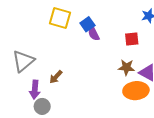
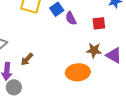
purple semicircle: (94, 34) -> (71, 18), moved
orange ellipse: (136, 91) -> (78, 72), moved

